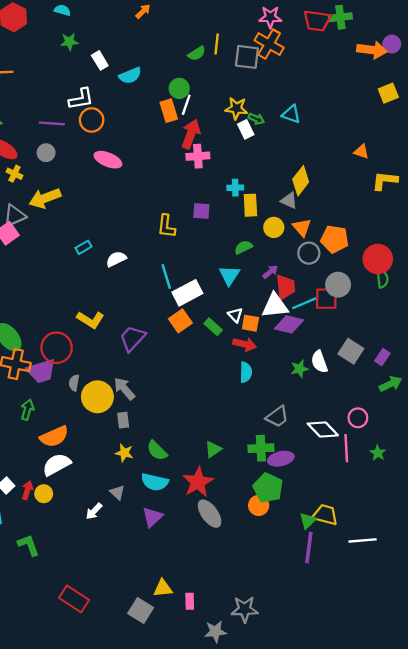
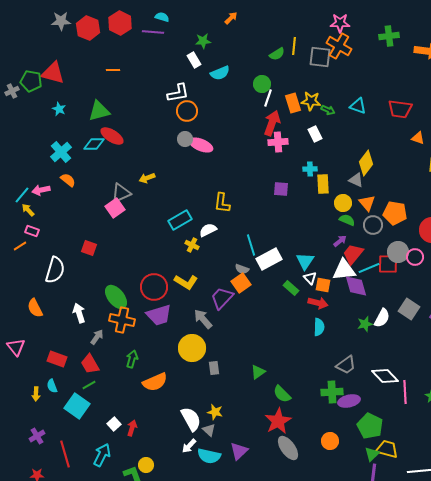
green cross: (340, 17) -> (389, 36), moved
red trapezoid: (317, 21) -> (400, 109), moved
green star: (69, 42) -> (203, 41), moved
orange rectangle: (169, 111) -> (293, 103), moved
purple line: (52, 123) -> (153, 32), moved
white rectangle: (246, 129) -> (315, 134), moved
gray circle: (46, 153) -> (185, 139), moved
yellow cross: (15, 174) -> (192, 245), moved
yellow arrow: (45, 198) -> (147, 178), size x0.6
yellow L-shape: (166, 226) -> (222, 203), moved
cyan rectangle: (83, 247) -> (180, 220), size x1.6
green semicircle: (243, 247) -> (347, 220), moved, turned 49
cyan triangle: (229, 275) -> (305, 261), moved
red trapezoid: (285, 287) -> (353, 254), turned -135
orange square: (180, 321) -> (241, 283), moved
purple diamond: (289, 324) -> (356, 286), turned 60
red circle: (57, 348) -> (154, 287), moved
white semicircle: (319, 362) -> (382, 318), turned -132
purple trapezoid: (41, 371) -> (159, 315), moved
gray semicircle: (74, 383) -> (242, 269), moved, turned -80
gray arrow: (124, 389) -> (203, 319), moved
pink circle: (358, 418) -> (415, 257), moved
green triangle: (213, 449) -> (258, 372), moved
green semicircle: (157, 451) -> (282, 394), moved
yellow star: (124, 453) -> (215, 412), moved
white semicircle: (57, 465) -> (191, 419), moved, turned 90
cyan semicircle: (155, 482) -> (209, 456), moved
green pentagon: (268, 488) -> (370, 426), moved
yellow circle: (44, 494) -> (146, 465), moved

